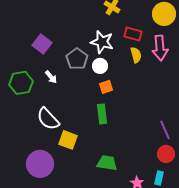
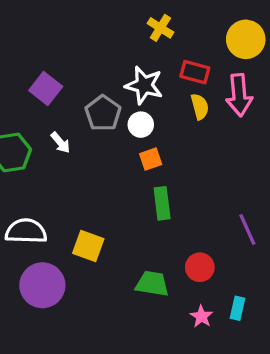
green rectangle: (102, 114) -> (162, 203), moved
white semicircle: (48, 119) -> (26, 231), moved, turned 135
red circle: (166, 154) -> (200, 267), moved

